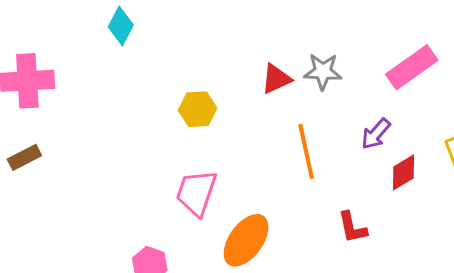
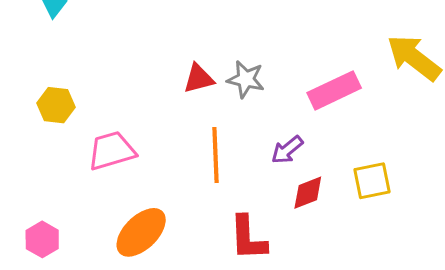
yellow hexagon: (198, 109) -> (56, 105), moved
pink trapezoid: (196, 193) -> (112, 151), moved, turned 45
red L-shape: (352, 227) -> (248, 238), size x1.4

